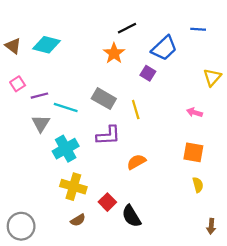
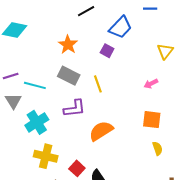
orange star: (114, 53) -> (68, 45), moved
pink arrow: (195, 112) -> (151, 84), turned -40
orange semicircle: (136, 162) -> (101, 131), size x1.4

